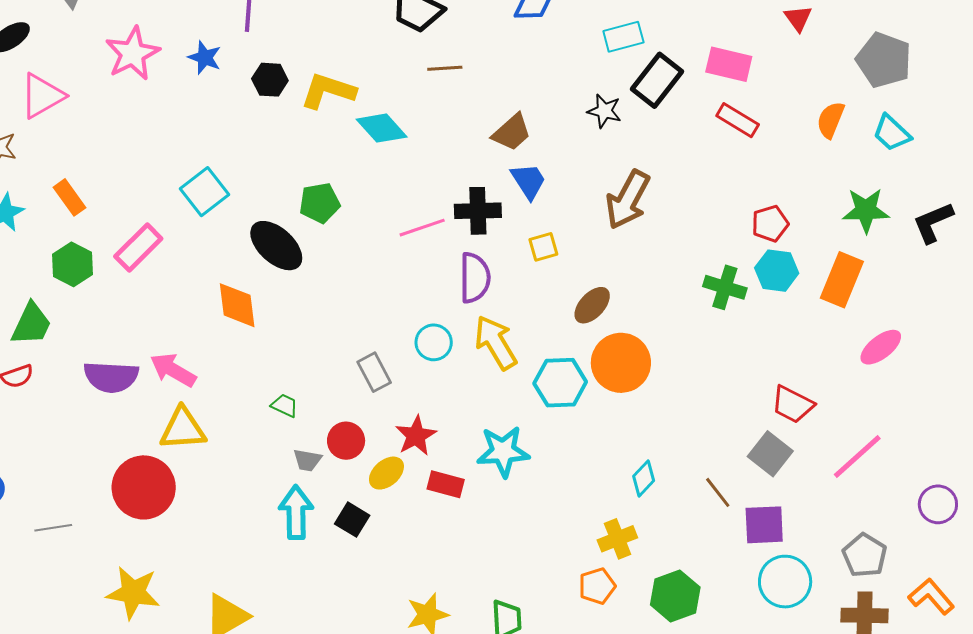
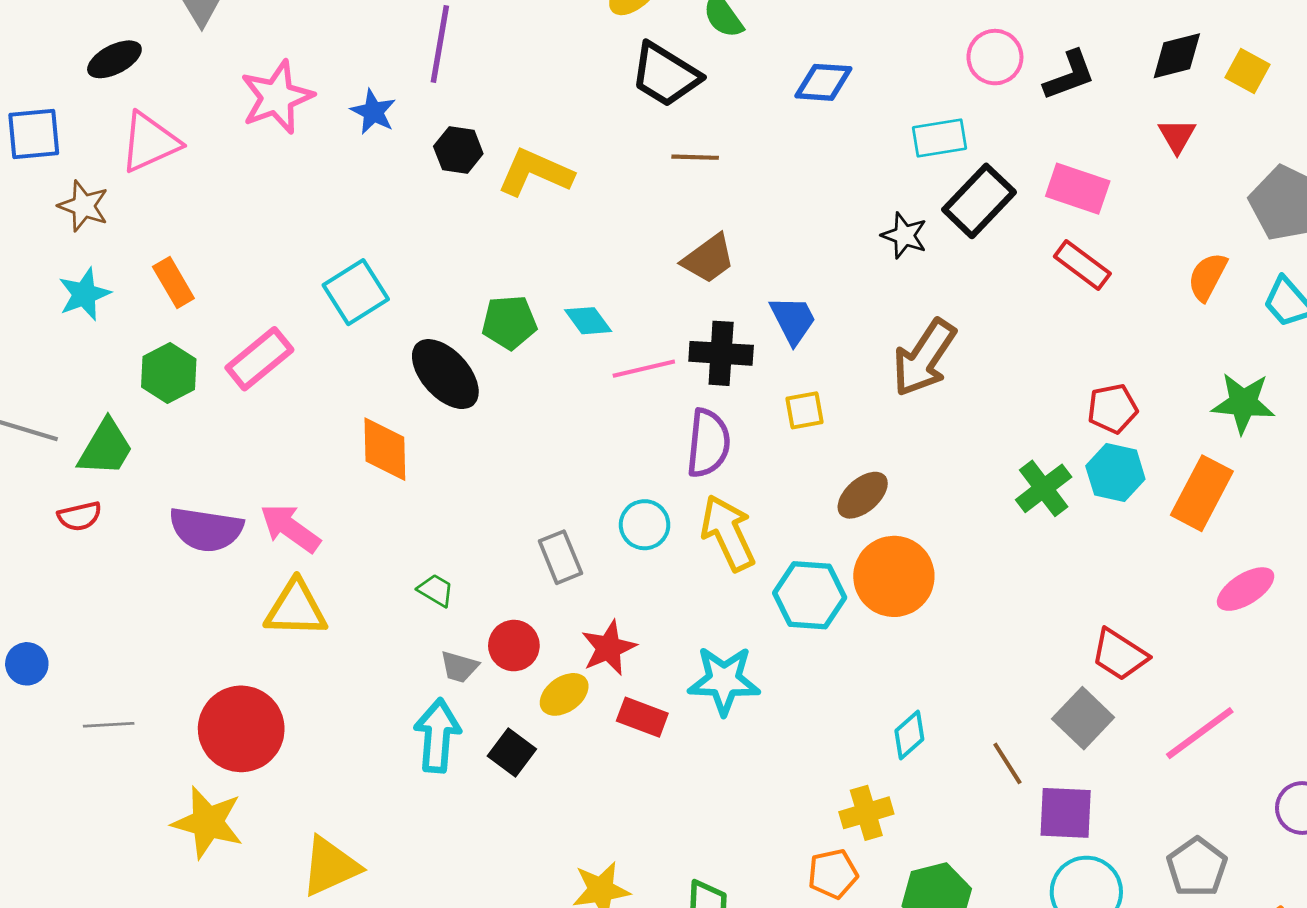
cyan diamond: (382, 128) -> (588, 321), moved, size x0.7
brown trapezoid: (512, 132) -> (708, 259), moved
green cross: (725, 287) -> (1044, 488), turned 30
red circle: (144, 487) -> (241, 729), moved

